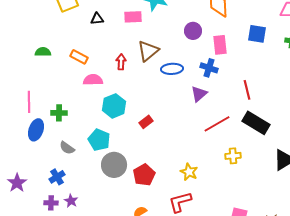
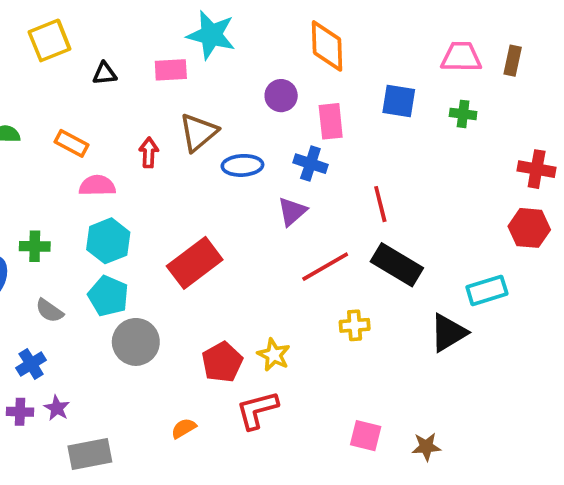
cyan hexagon: (114, 106) -> (108, 241), moved
red rectangle: (146, 122) -> (195, 263), size x2.0
red pentagon: (144, 175) -> (222, 362), moved

